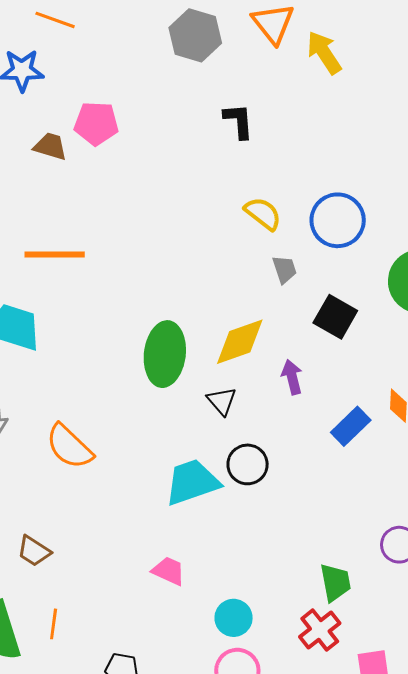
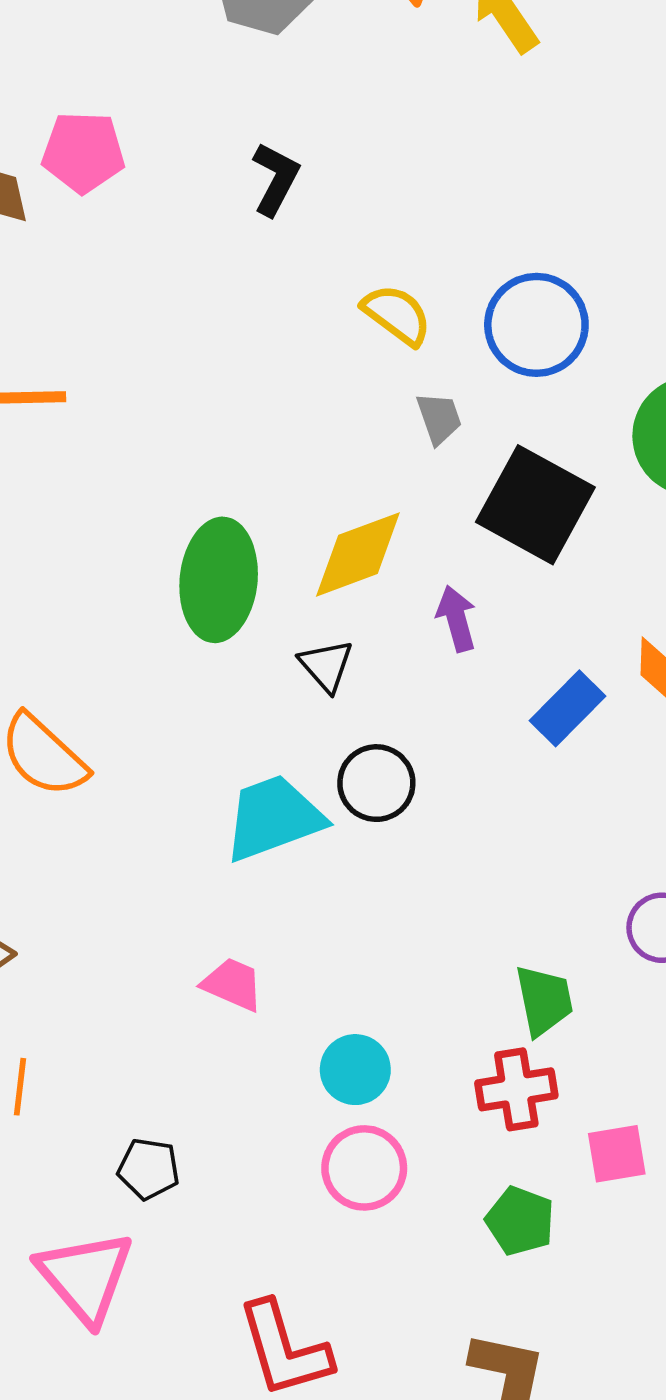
black L-shape: (239, 121) -> (276, 179), moved, turned 33
black square: (335, 317) -> (535, 505), size x1.4
red cross: (320, 630) -> (516, 1089), turned 30

